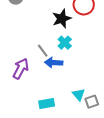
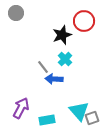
purple arrow: (21, 69) -> (21, 108), moved
cyan triangle: (79, 95) -> (79, 111), size x1.5

